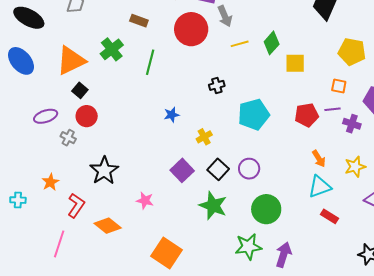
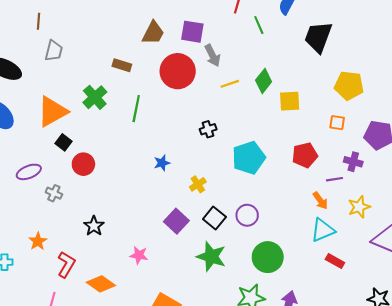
purple line: (332, 109) -> (334, 179), moved
red circle: (87, 116) -> (83, 164), moved
black star: (104, 171) -> (94, 226), size x0.7

